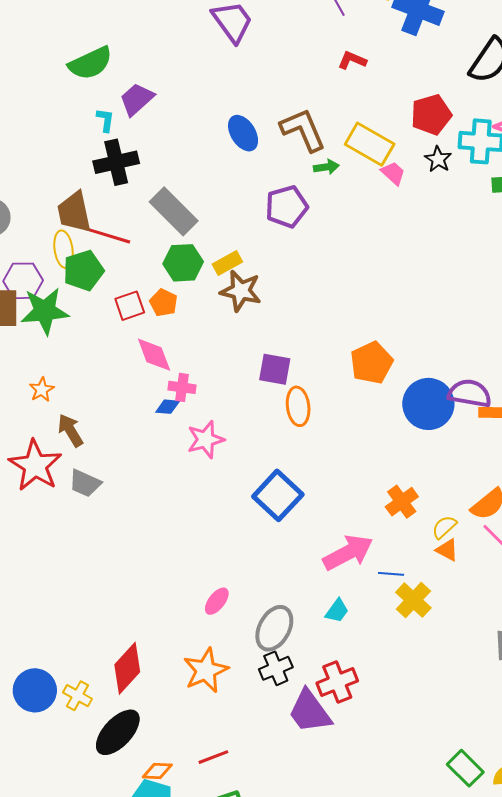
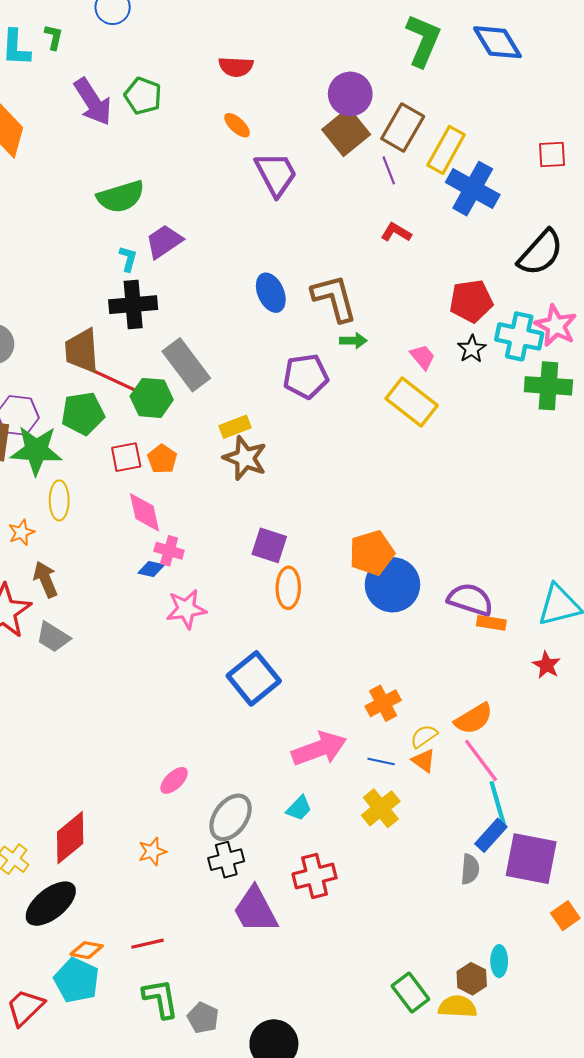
yellow rectangle: (370, 144) -> (412, 402), moved
yellow ellipse: (63, 249) -> (59, 500), moved
green hexagon: (183, 263) -> (152, 398), moved
blue circle: (428, 404) -> (392, 585), moved
blue line: (391, 574) -> (381, 762), moved
orange star: (206, 670) -> (152, 852), size x0.6
red cross: (337, 682) -> (315, 876), moved

